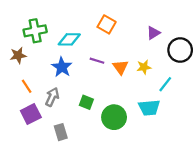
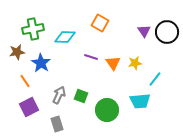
purple triangle: (153, 33) -> (144, 31), turned -32
black circle: (180, 50) -> (167, 32), moved
blue star: (62, 67) -> (41, 63), moved
gray arrow: (52, 97) -> (59, 95), moved

